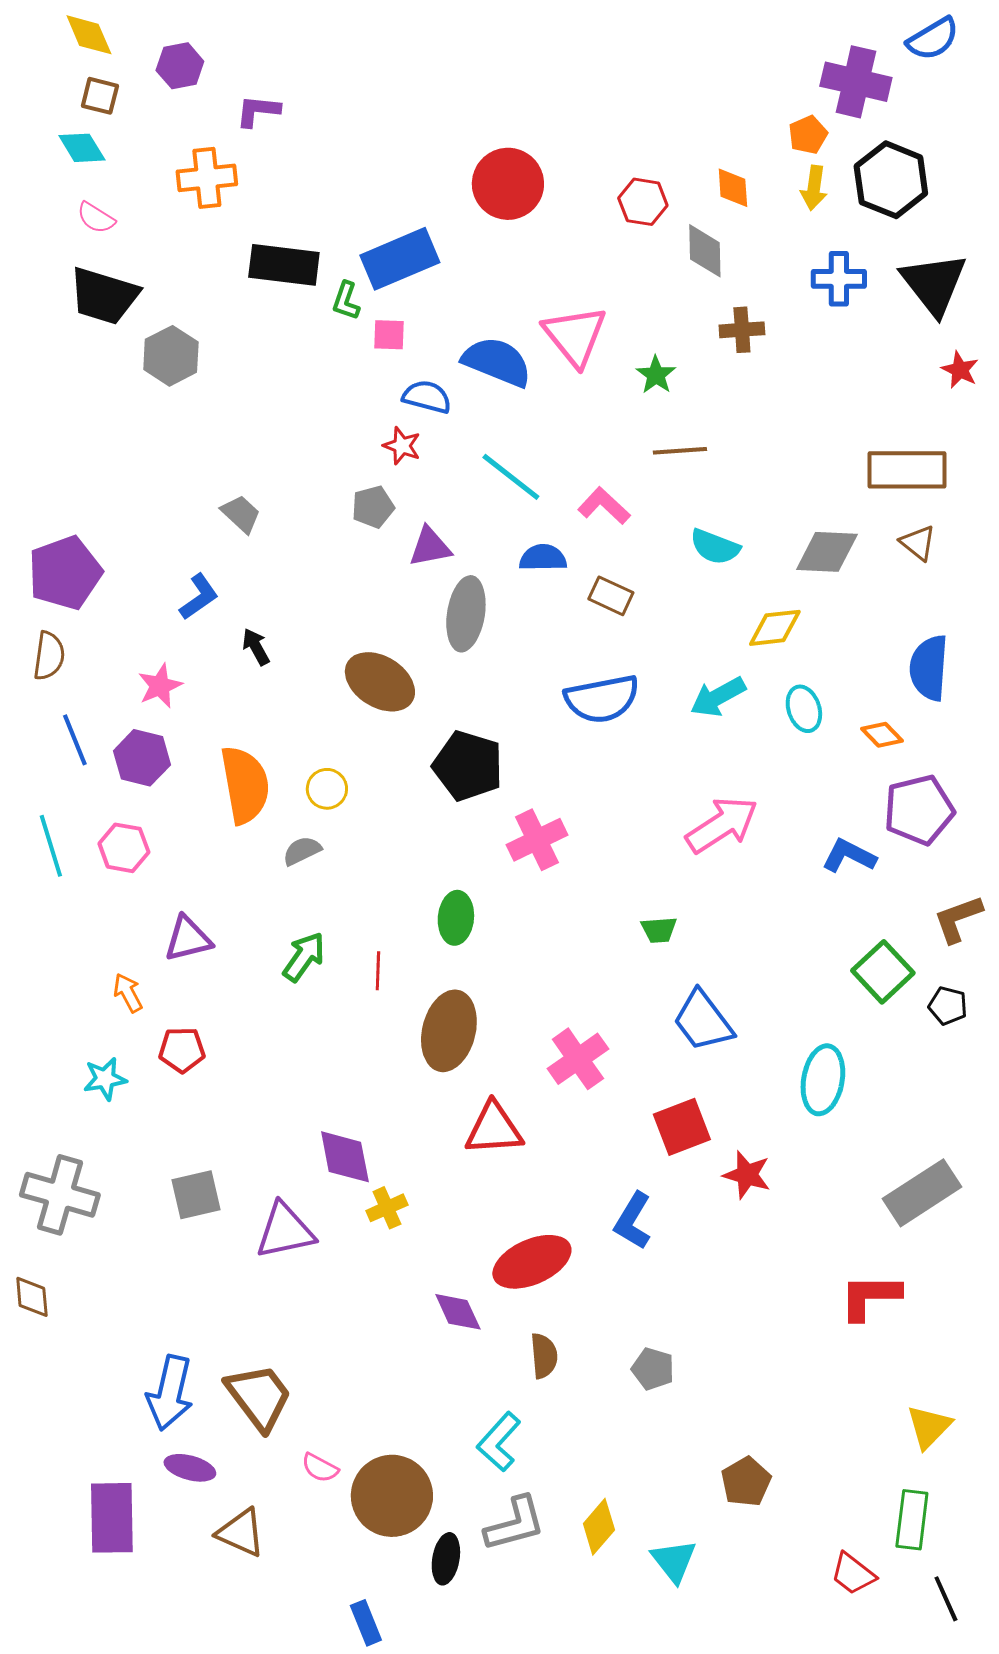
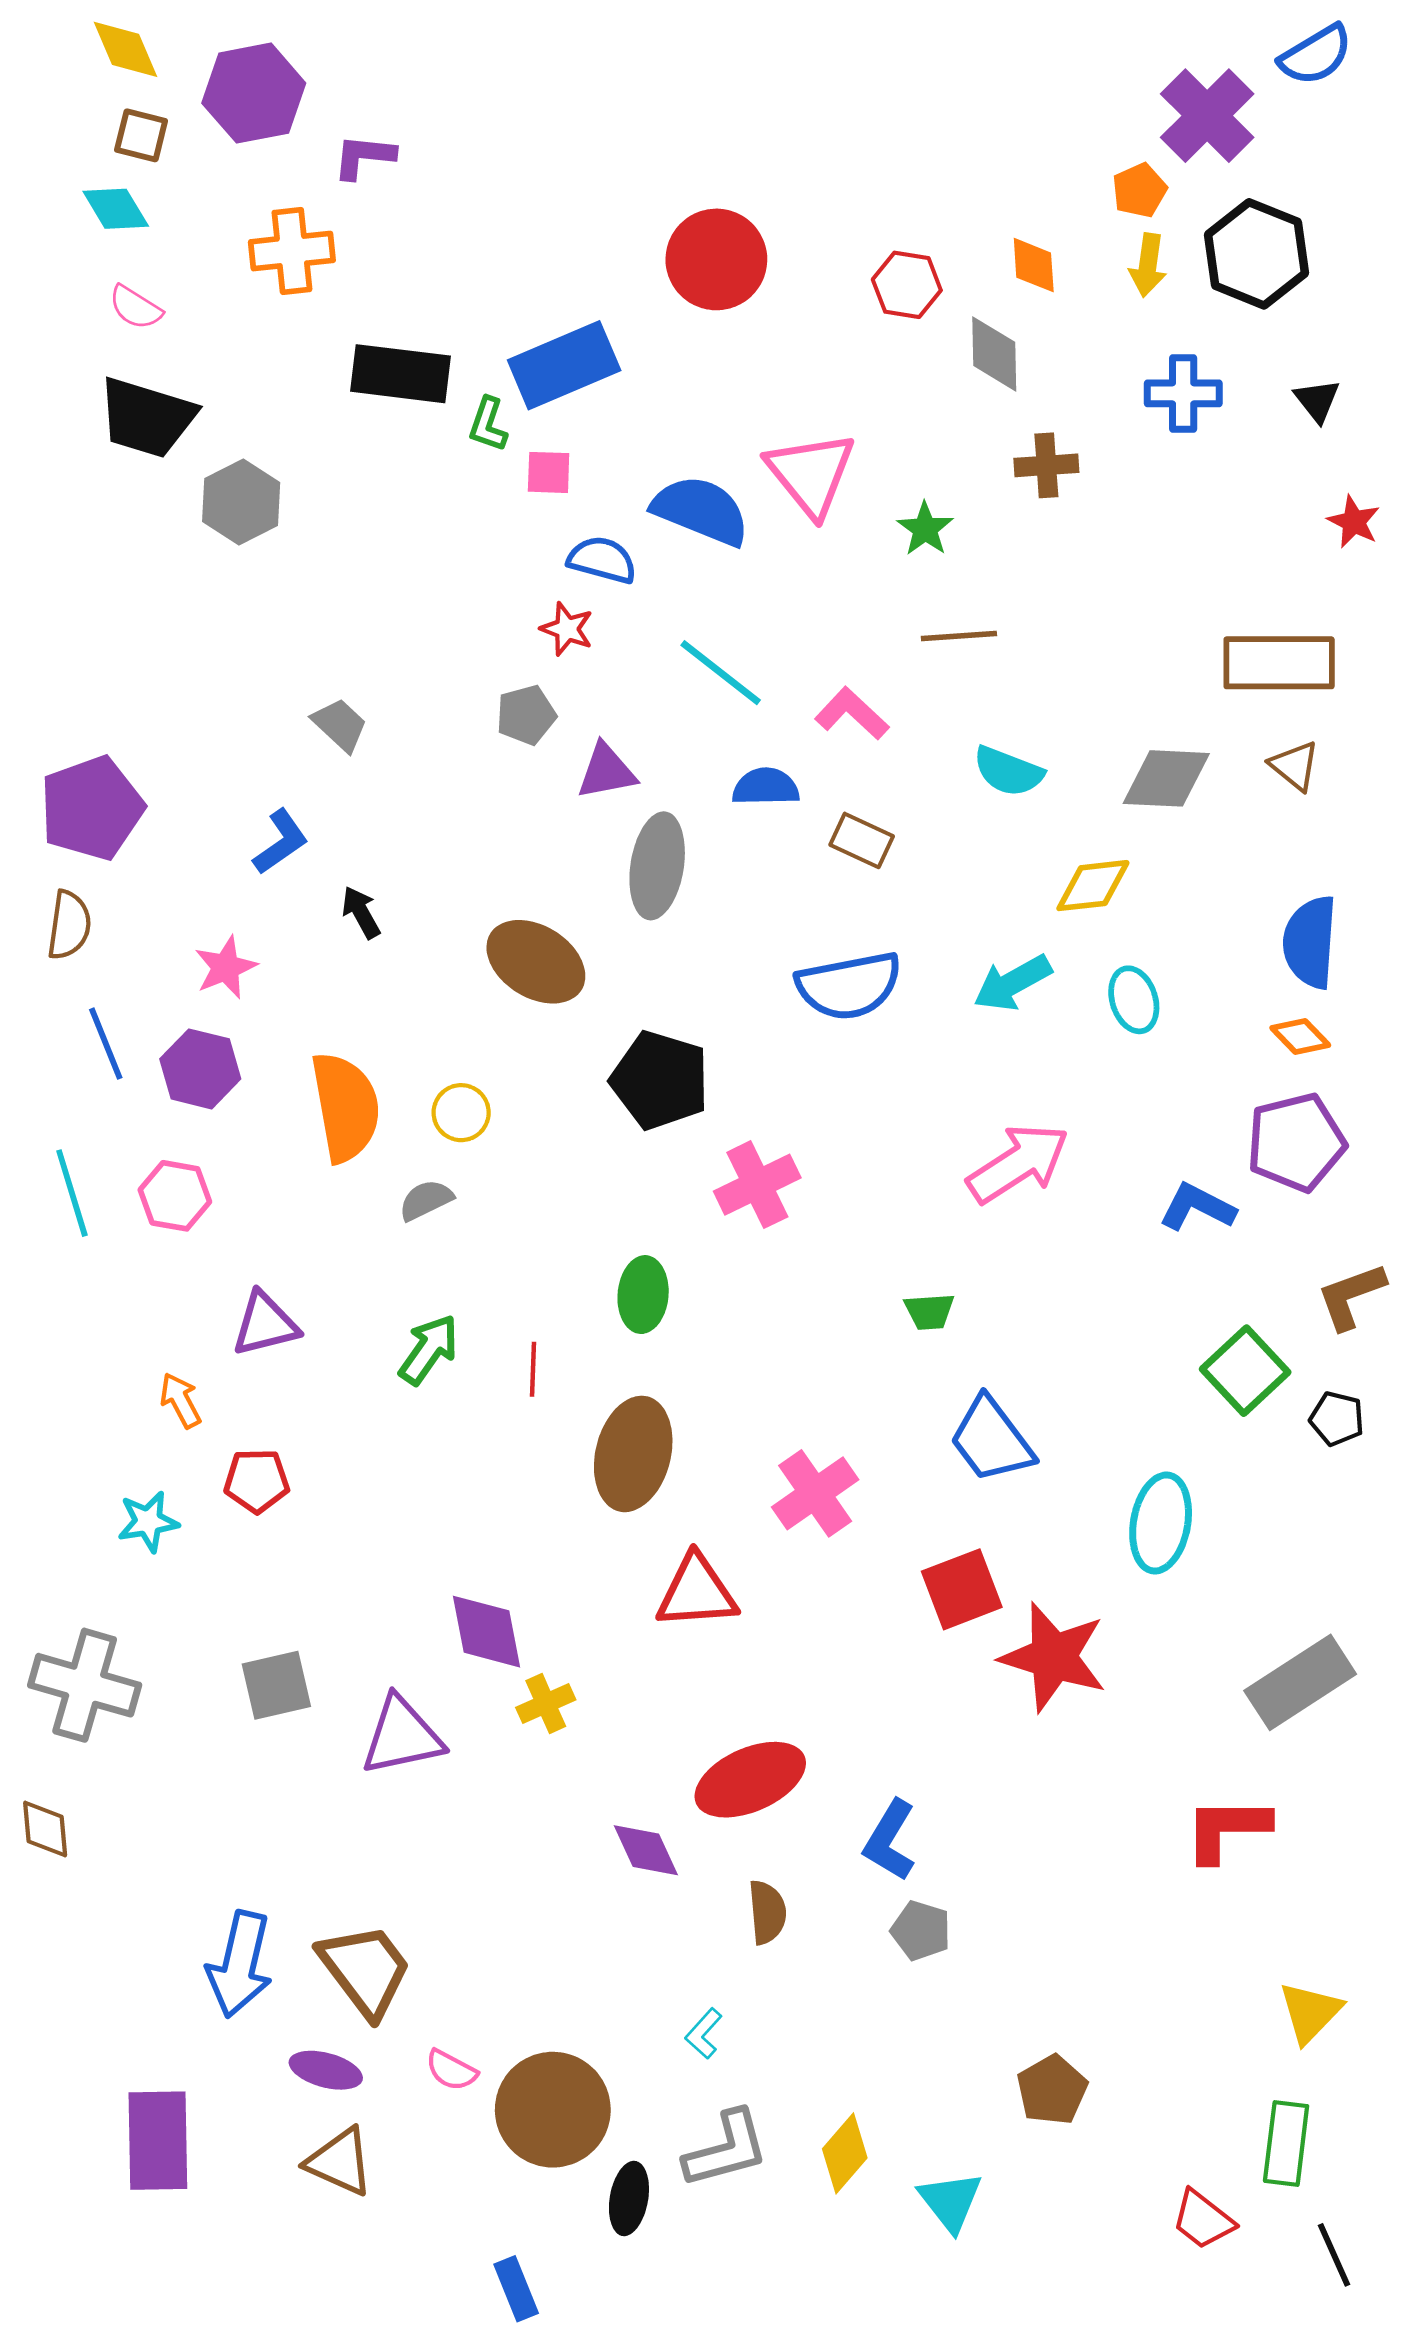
purple hexagon: (180, 66) -> (254, 93), size x1.5
purple cross: (856, 82) -> (1207, 116), turned 32
black triangle: (934, 284) -> (1317, 400), size x0.5
orange diamond: (882, 735) -> (1300, 1036), moved
red star: (747, 1175) -> (1053, 1657), size x1.6
blue L-shape: (633, 1221) -> (890, 1840), moved
cyan L-shape: (499, 1442) -> (704, 2034), size x0.6
purple ellipse: (190, 1468) -> (326, 2070), moved

